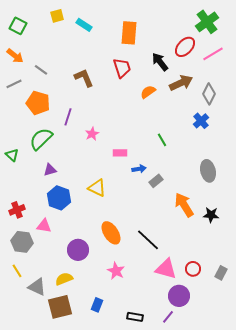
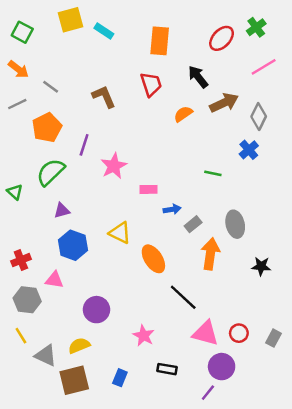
yellow square: (57, 16) -> (70, 20), size x1.5
green cross: (207, 22) -> (256, 27), size x0.7
red ellipse: (185, 47) -> (222, 38), moved
orange pentagon: (38, 103) -> (47, 128), turned 30
pink star: (92, 134) -> (114, 166), size x1.5
green line: (162, 140) -> (213, 173), moved, turned -48
gray ellipse: (208, 171) -> (235, 224), moved
orange arrow: (184, 205) -> (210, 254), moved, turned 40
orange ellipse: (111, 233) -> (153, 259), moved
black rectangle: (135, 317) -> (167, 369), moved

